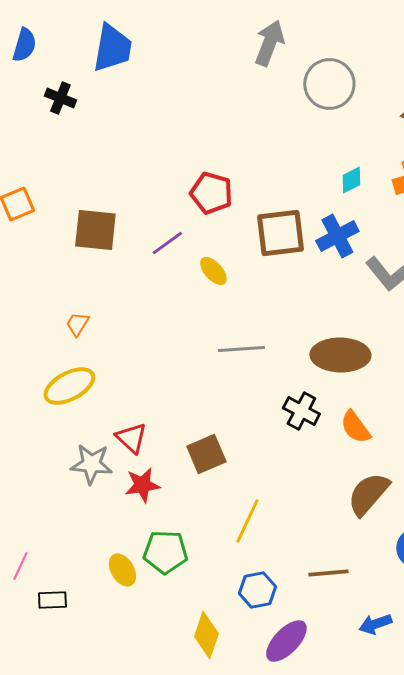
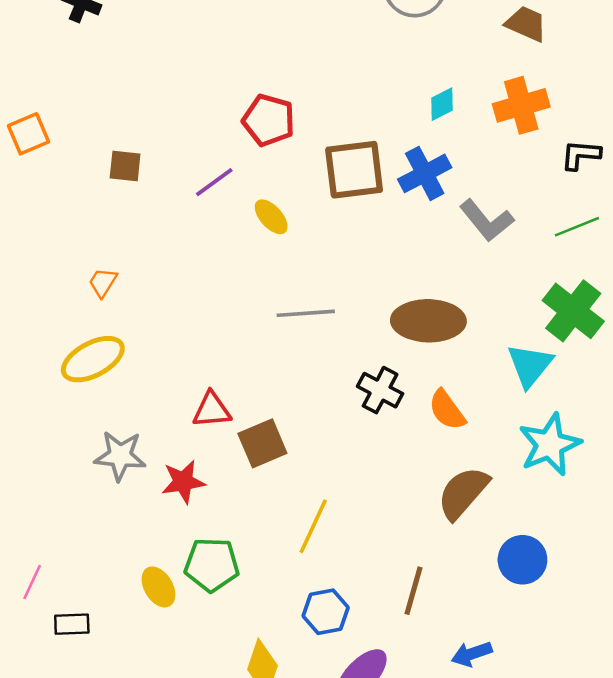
brown square: (95, 230) -> (125, 166), size x0.6
red triangle: (131, 438) -> (212, 410), moved, turned -48
brown line: (328, 573) -> (414, 591), turned -69

